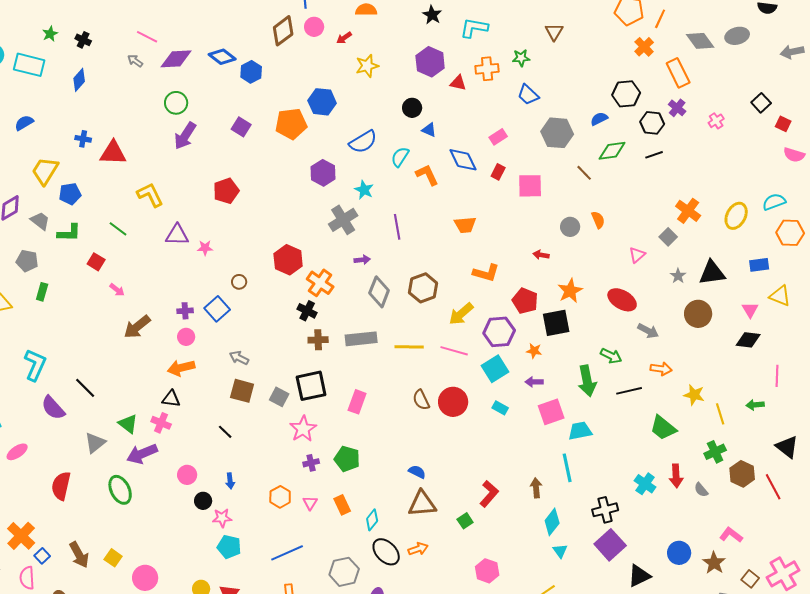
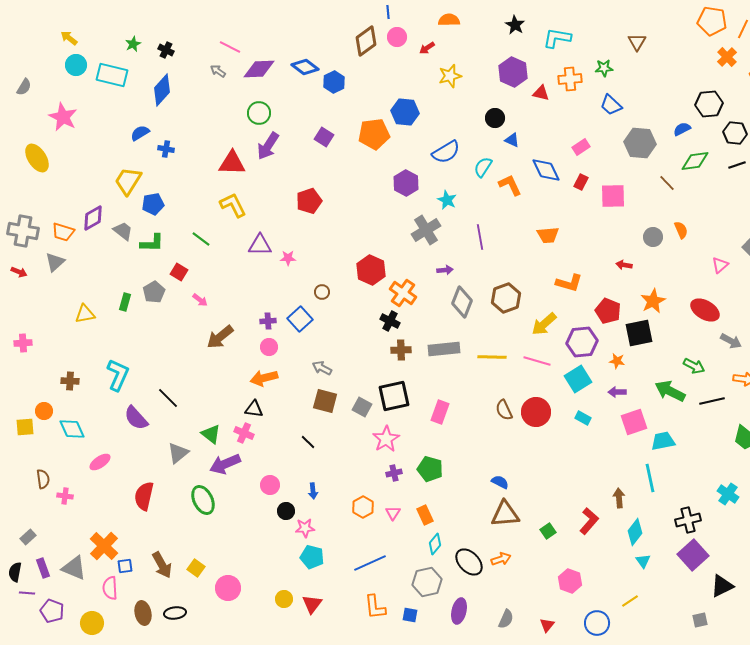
blue diamond: (79, 80) -> (162, 90), size x1.4
blue semicircle: (24, 123) -> (140, 133), moved
red triangle: (113, 153) -> (232, 163), moved
gray pentagon: (27, 261) -> (154, 292), moved, turned 30
green arrow: (587, 381) -> (670, 391), turned 128
red L-shape: (489, 494) -> (589, 521), moved
cyan diamond: (372, 520) -> (435, 544), moved
blue square: (42, 556) -> (125, 566), turned 35

